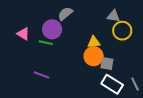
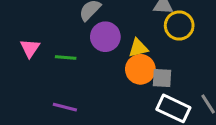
purple circle: (52, 29) -> (105, 37), moved
pink triangle: (23, 34) -> (30, 48), turned 40

